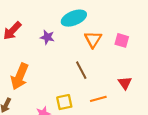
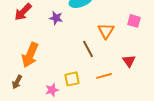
orange triangle: (93, 39) -> (106, 31), moved
pink square: (122, 40) -> (134, 21), moved

